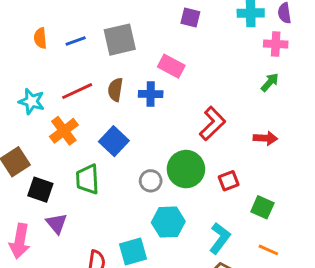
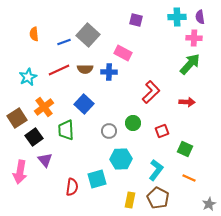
gray square: (120, 40) -> (88, 35), turned -35
blue line: (76, 41) -> (64, 42), moved
green arrow: (270, 82) -> (190, 64), size x1.6
brown semicircle: (115, 90) -> (85, 69), turned -98
cyan star: (31, 101) -> (28, 77), turned 30
orange cross: (64, 131) -> (44, 107), moved
green circle: (186, 169) -> (133, 123), size x0.6
black square: (40, 190) -> (34, 137), turned 36

